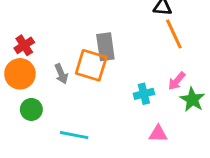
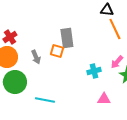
orange square: (91, 65) -> (57, 51), size x0.6
green circle: (31, 109) -> (15, 82), size x1.5

